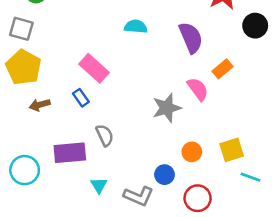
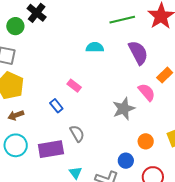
pink rectangle: (94, 68) -> (74, 86), moved, size x0.6
brown arrow: (40, 105) -> (16, 115), moved
cyan circle: (25, 170) -> (16, 145), moved

